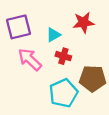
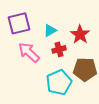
red star: (84, 22) -> (80, 34), moved, turned -30
red cross: (63, 56) -> (59, 49), turned -32

